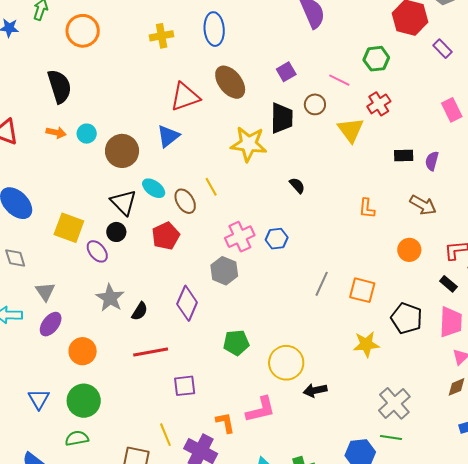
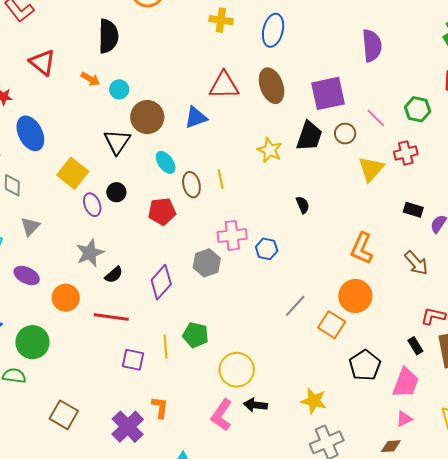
purple square: (286, 72) -> (328, 93), size x1.8
yellow star: (249, 144) -> (270, 150), size x0.7
black triangle: (124, 202) -> (117, 142), moved
orange L-shape: (367, 208) -> (362, 248), size x1.5
orange circle: (409, 250) -> (355, 296), moved, size x1.4
purple ellipse: (51, 324) -> (27, 275), moved, turned 60
yellow star: (366, 344) -> (314, 401), moved
orange circle: (83, 351) -> (66, 298), moved
pink L-shape: (261, 410) -> (222, 415), moved, turned 120
yellow line: (165, 435) -> (165, 347), moved

